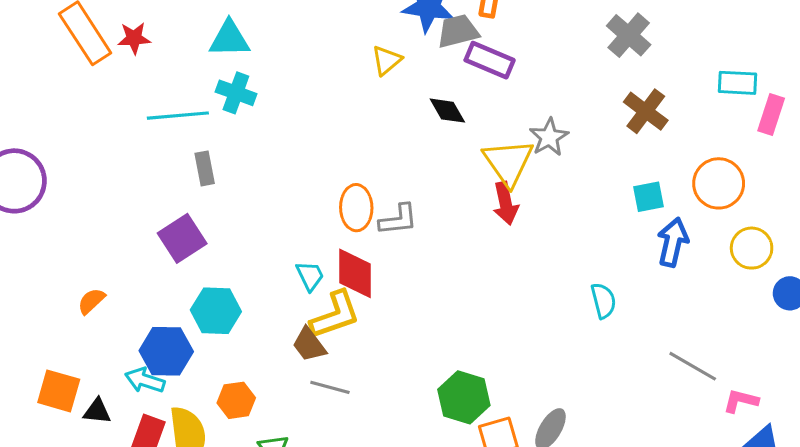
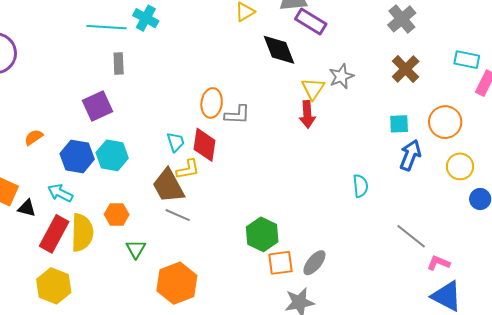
black diamond: (447, 111) -> (279, 50), size x1.5
yellow triangle: (508, 162) -> (313, 89), size x0.7
yellow L-shape: (335, 315) -> (188, 169), size x0.7
brown trapezoid: (309, 345) -> (168, 186), size x1.5
blue hexagon: (166, 351) -> (77, 156), moved

